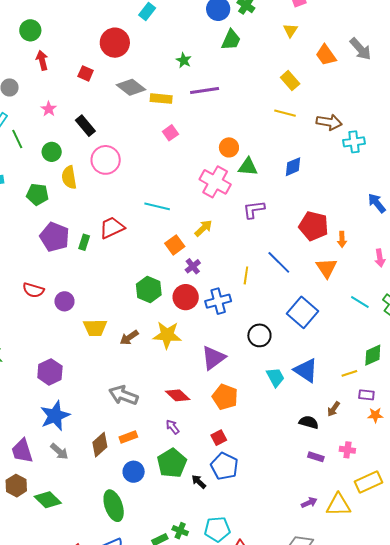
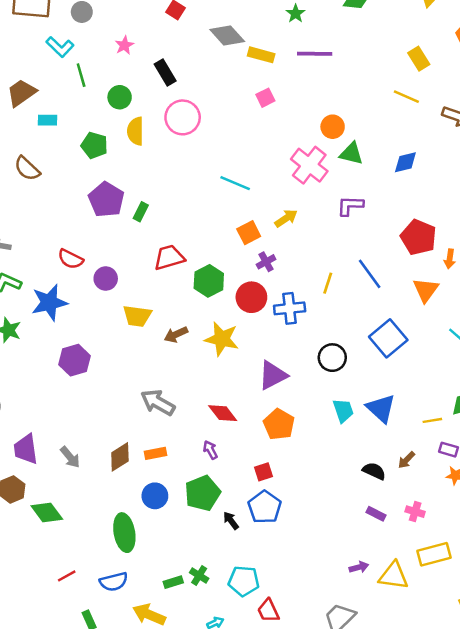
red trapezoid: (112, 228) -> (169, 257), moved
blue star: (55, 416) -> (49, 303), moved

